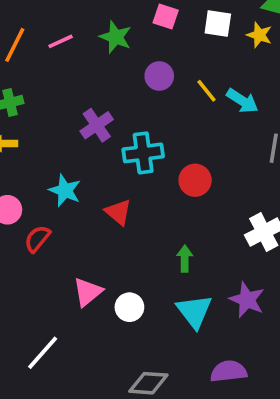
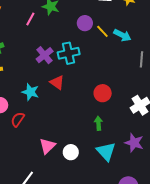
pink line: (61, 41) -> (30, 19), moved, turned -32
purple circle: (159, 76) -> (85, 23), moved
cyan cross: (143, 153) -> (69, 53), moved
red circle: (195, 180) -> (103, 93), moved
red triangle: (118, 212) -> (57, 82), moved

